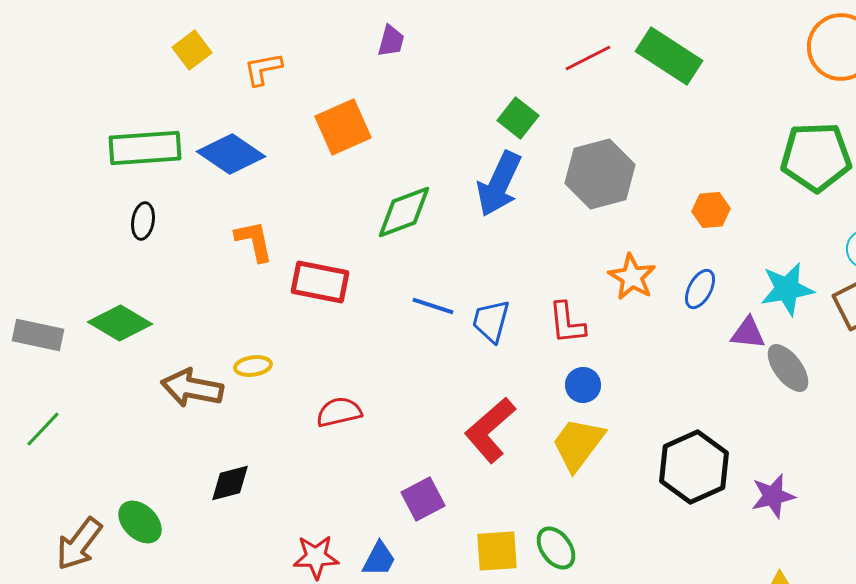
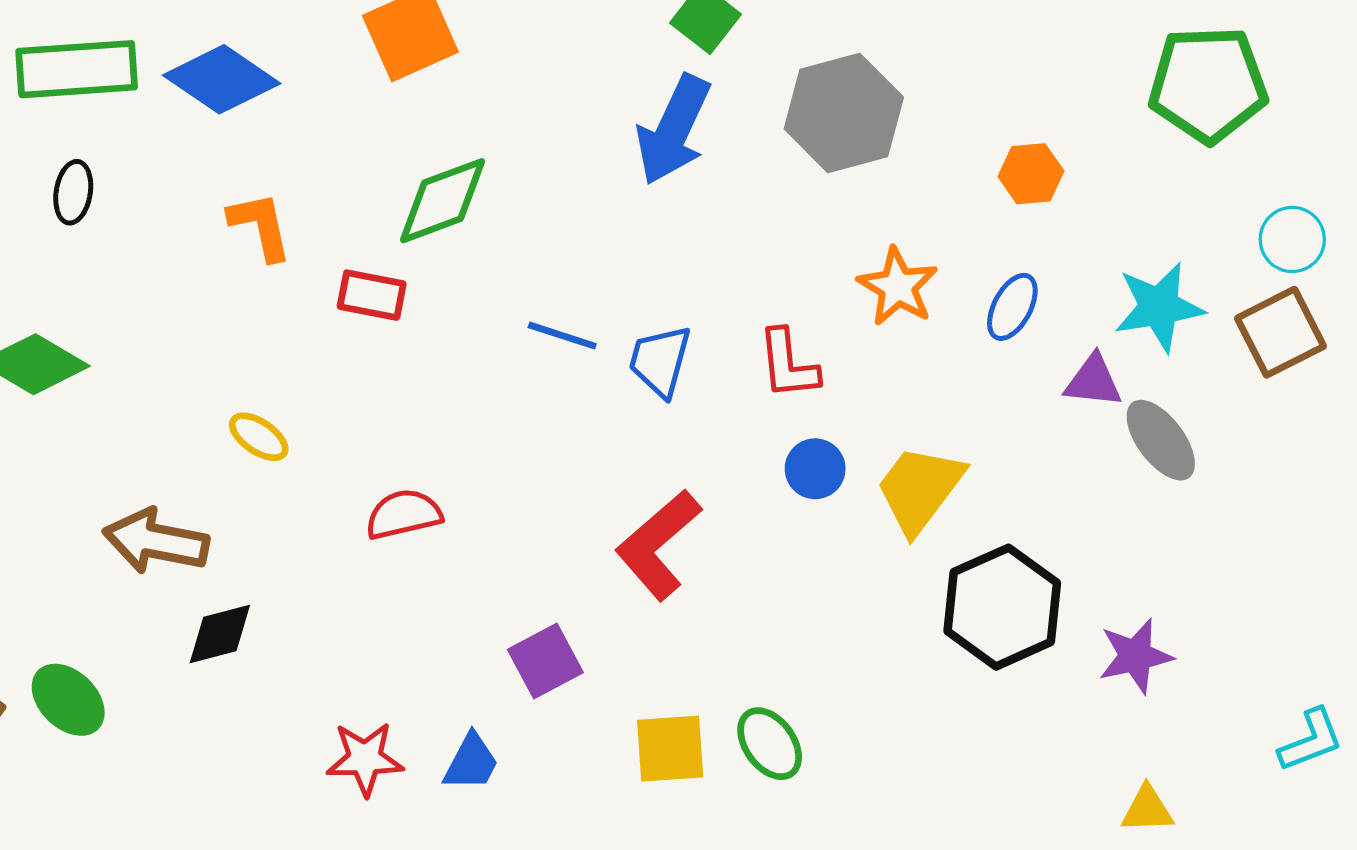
green diamond: (404, 212) -> (442, 201), moved
red rectangle: (320, 282) -> (372, 295), size x0.7
yellow ellipse: (253, 366) -> (259, 437), turned 42
brown arrow: (192, 388) -> (156, 541), moved
yellow trapezoid: (578, 444) -> (920, 489), moved

